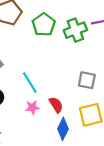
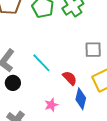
pink star: (32, 107) -> (51, 105), moved

